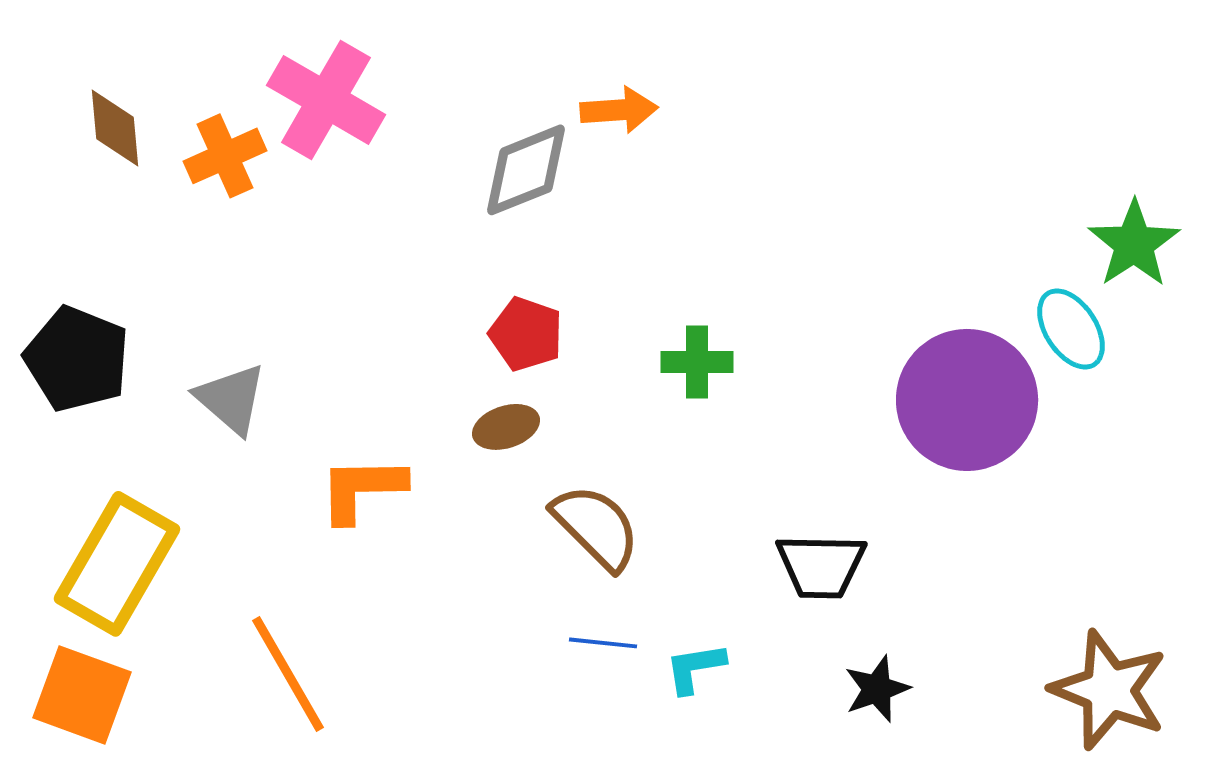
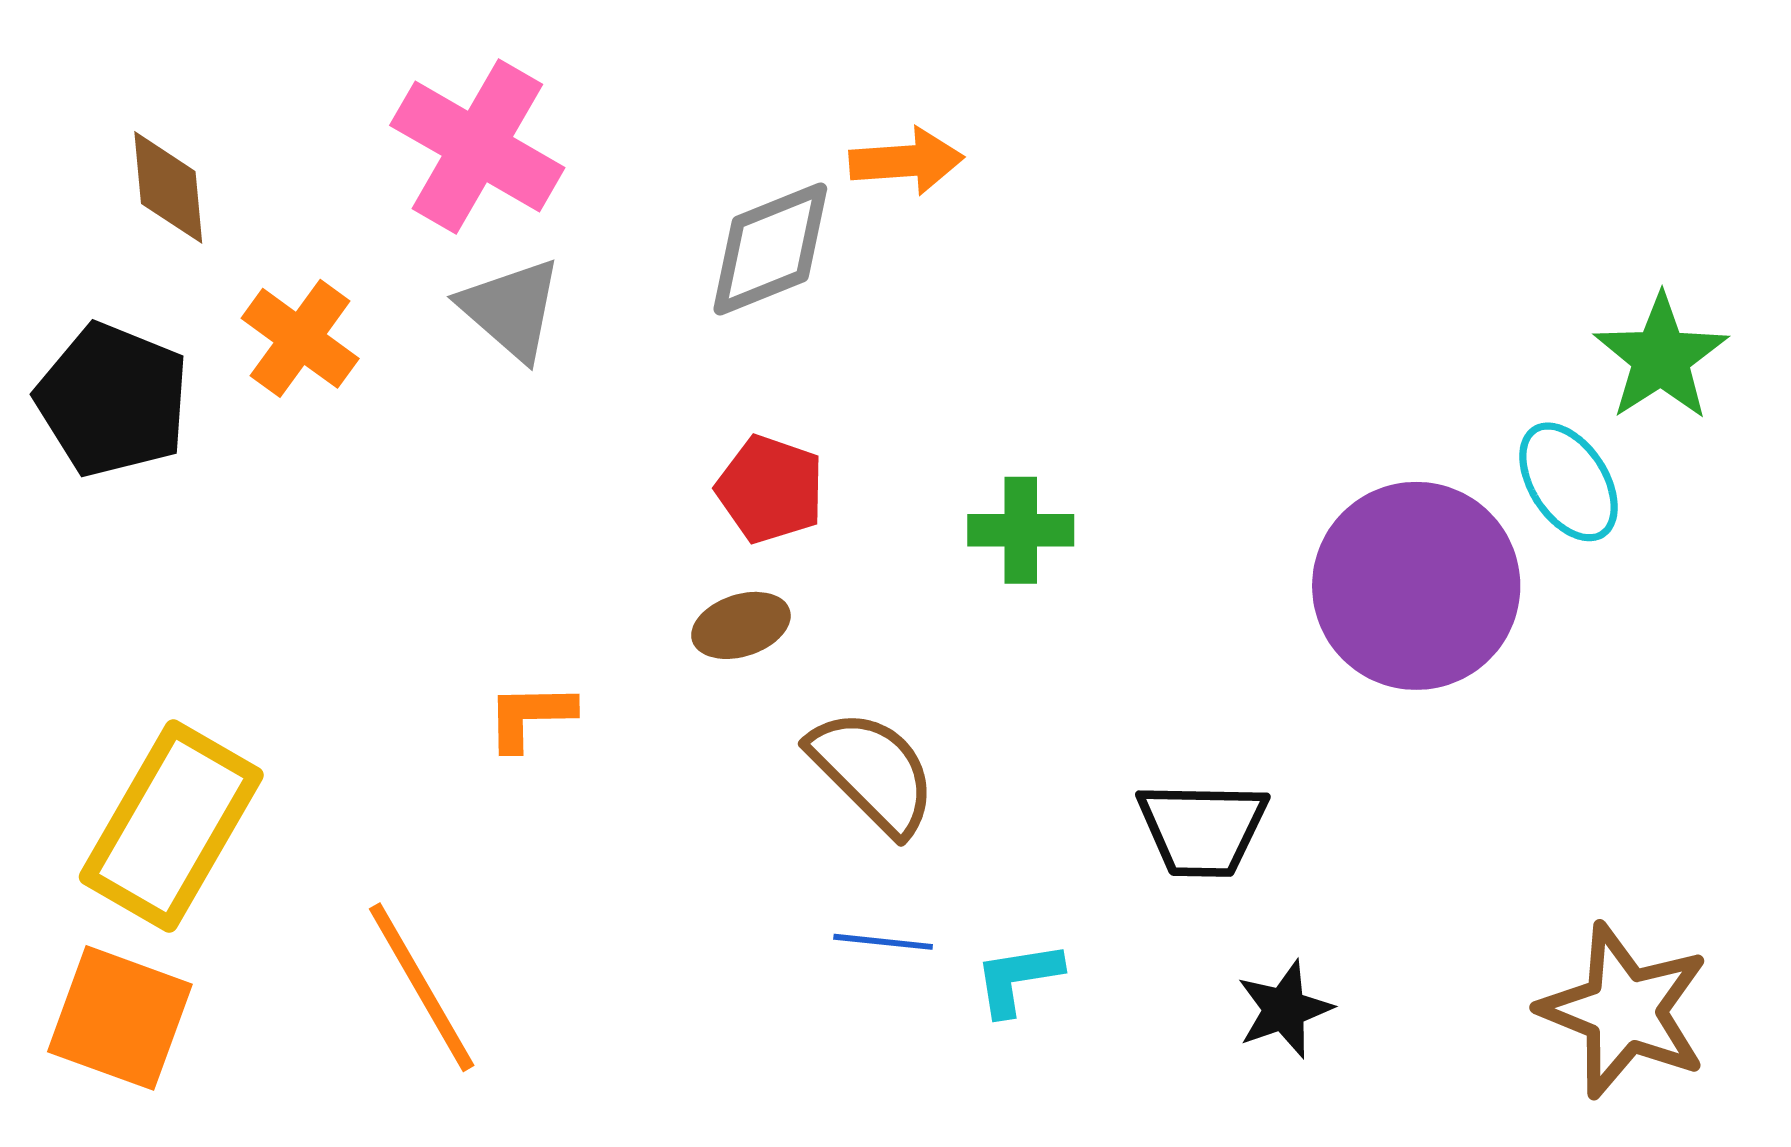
orange cross: (225, 156) -> (300, 338), moved, turned -30
black pentagon: (77, 359) -> (113, 400), moved
gray triangle: (231, 399) -> (511, 309), moved
orange L-shape: (362, 489) -> (530, 716), size x0.7

